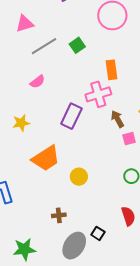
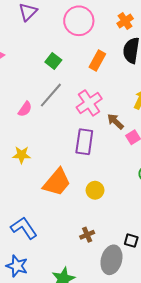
gray line: (44, 46) -> (51, 95), moved
orange rectangle: (112, 70) -> (97, 61), moved, turned 54
purple rectangle: (71, 116) -> (84, 142), moved
yellow star: (21, 123) -> (22, 155), turned 30

